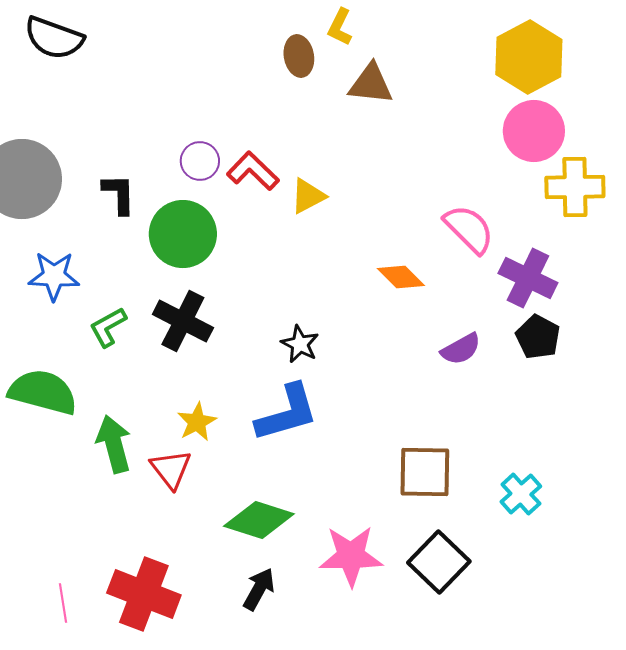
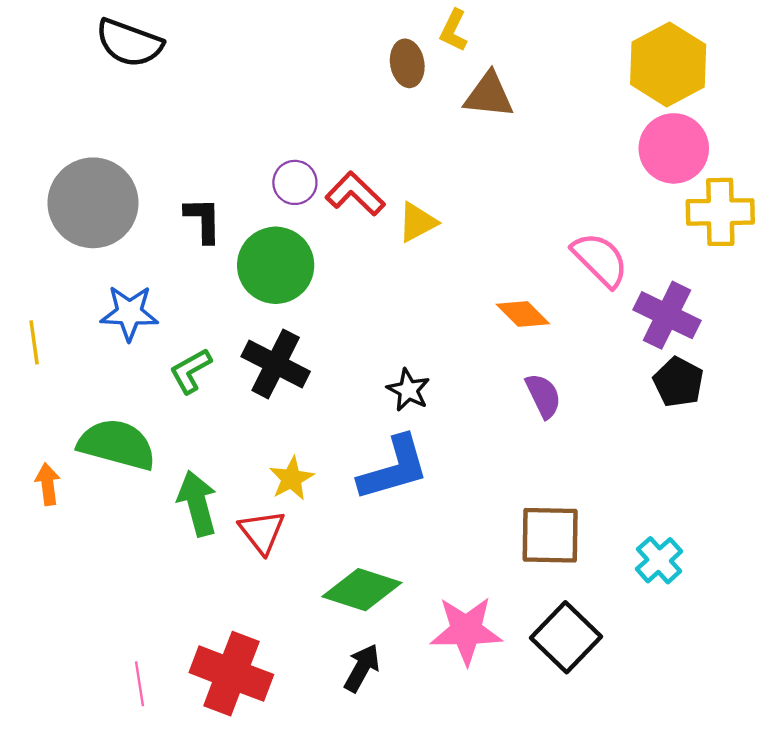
purple semicircle: (461, 349) -> (543, 396), moved, turned -87

